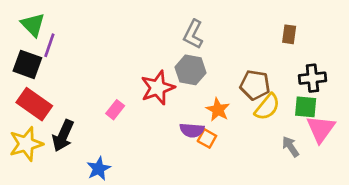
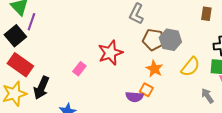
black square: (27, 64) -> (15, 36), turned 30
gray hexagon: (190, 70) -> (170, 40), moved
brown pentagon: (255, 85) -> (153, 40), moved
purple semicircle: (192, 130) -> (134, 97), moved

